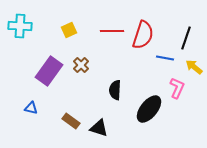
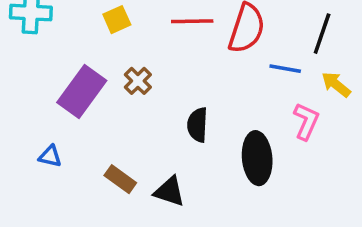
black ellipse: (149, 109) -> (257, 158), turned -44

